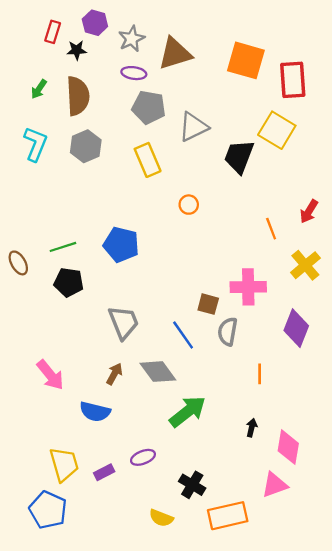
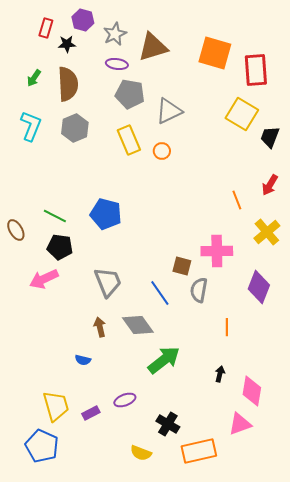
black trapezoid: (239, 157) -> (270, 137), moved, size x0.7
orange circle: (189, 205) -> (162, 151), moved
green line: (63, 247) -> (55, 216), turned 45
brown arrow: (114, 374) -> (100, 327), turned -42
pink arrow: (50, 375) -> (44, 279), moved, turned 104
blue semicircle: (95, 412) -> (83, 360), size x0.6

